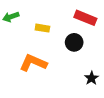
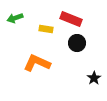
red rectangle: (85, 18) -> (71, 19), moved

